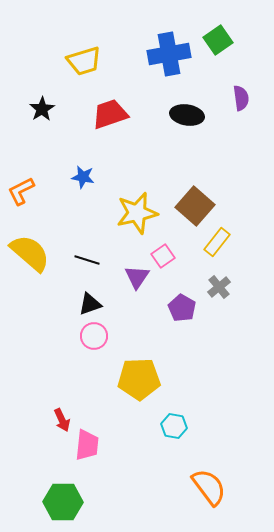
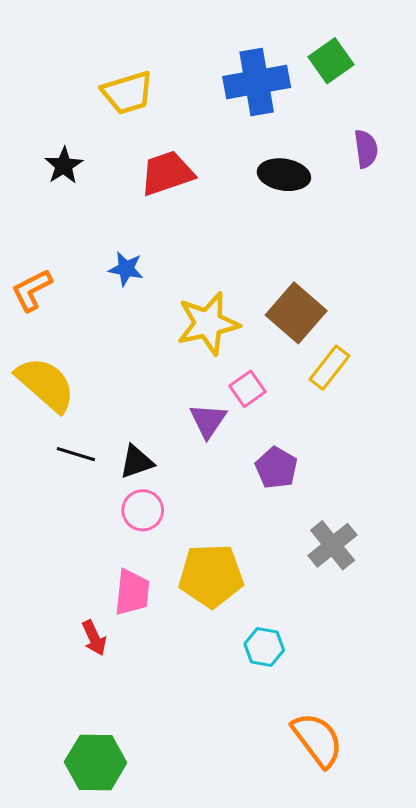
black line: (87, 260) -> (76, 454), moved
gray cross: (219, 287) -> (333, 545), moved, size x1.4
pink trapezoid: (87, 445) -> (132, 592), moved

